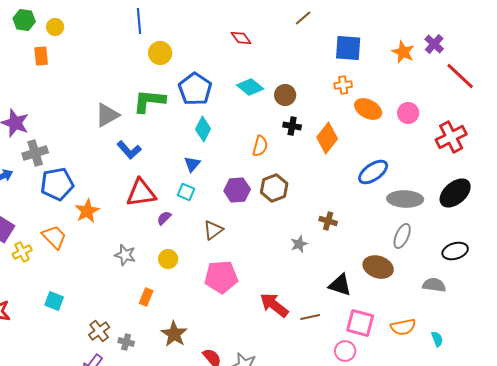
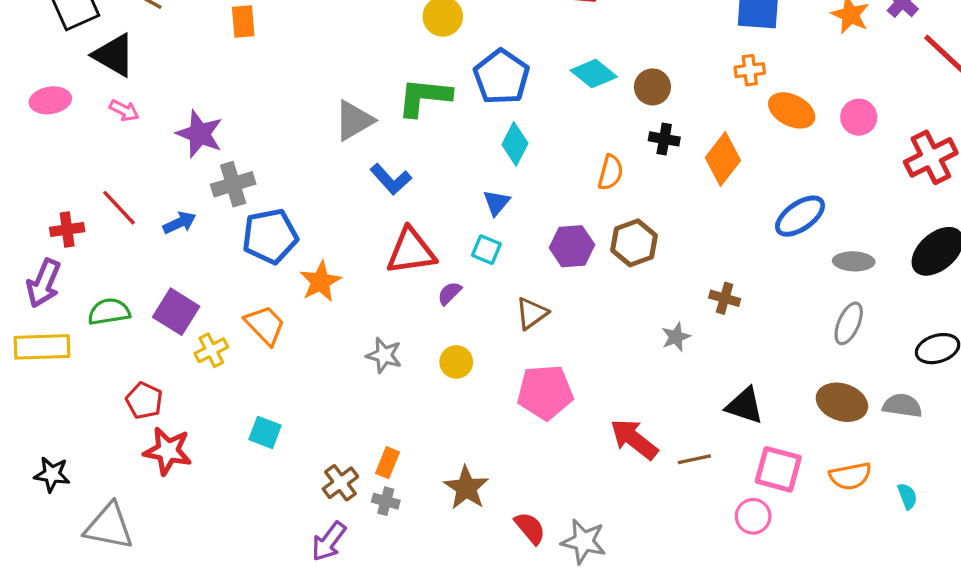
gray ellipse: (405, 199) -> (854, 261), size x0.7
brown ellipse: (378, 267) -> (842, 402), moved
orange rectangle: (146, 297) -> (387, 463), moved

